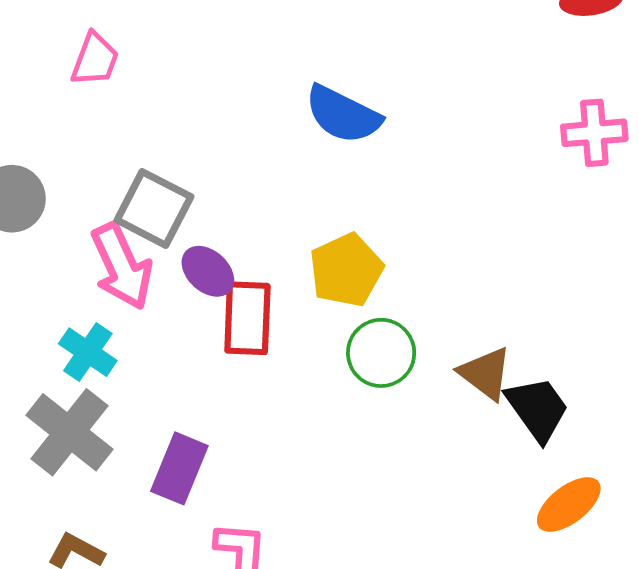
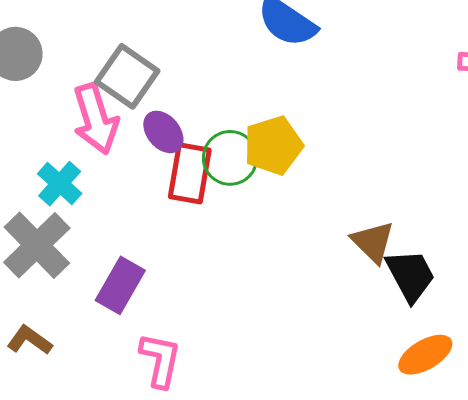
green circle: (381, 353) -> (230, 158), moved

